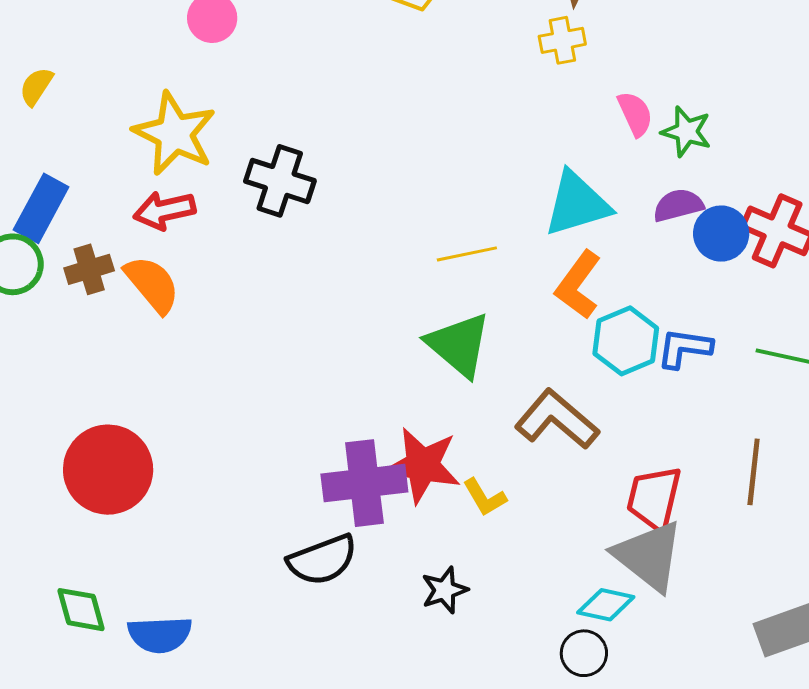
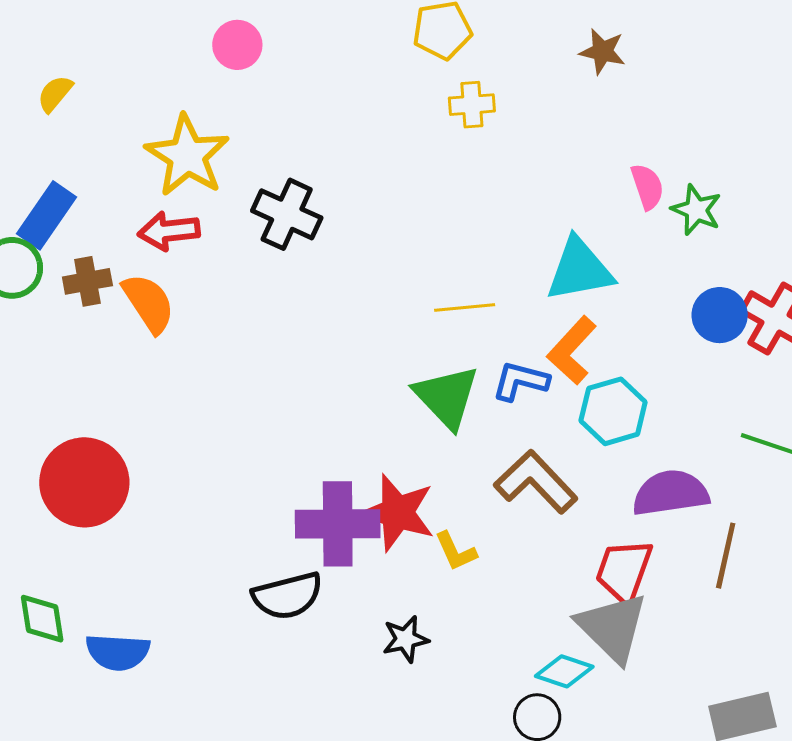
yellow cross: (562, 40) -> (472, 105), moved
purple semicircle: (678, 205) -> (670, 493), moved, size x1.5
blue L-shape: (684, 348) -> (520, 381), moved

